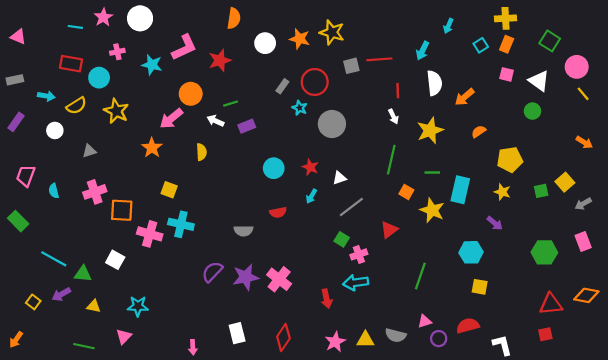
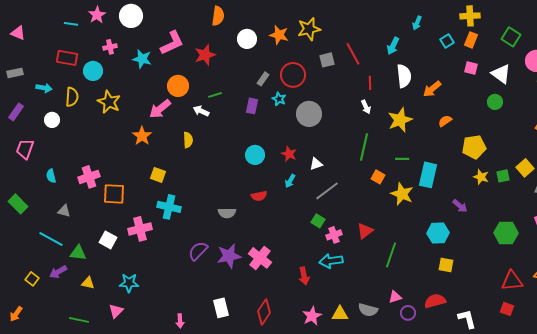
yellow star: (332, 32) -> (309, 29), turned -30
red line: (379, 59) -> (353, 54), turned 65
yellow semicircle: (76, 106) -> (72, 97), turned -54
purple rectangle: (247, 126) -> (252, 106), moved, turned -56
gray triangle: (89, 151) -> (64, 211), moved, turned 32
pink trapezoid: (26, 176) -> (25, 149), moved
yellow star: (502, 192) -> (481, 177), moved
red triangle: (389, 230) -> (365, 231), moved
pink cross: (150, 234) -> (140, 229), moved, turned -30
red square: (545, 334) -> (507, 309), turned 32

